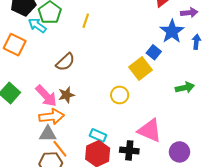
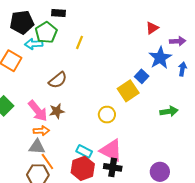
cyan arrow: (37, 25) -> (34, 44), turned -42
orange arrow: (51, 117) -> (41, 131), size x0.7
pink triangle: (150, 130) -> (111, 150), moved

